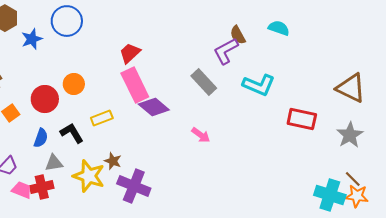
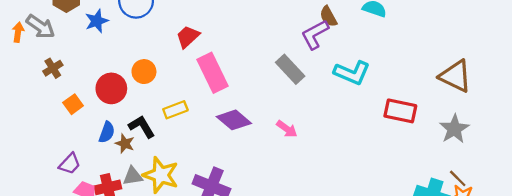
red trapezoid: (130, 53) -> (188, 37), moved
purple diamond: (154, 107) -> (234, 120), moved
brown star: (113, 161) -> (125, 144), moved
gray triangle: (54, 163) -> (133, 176), moved

